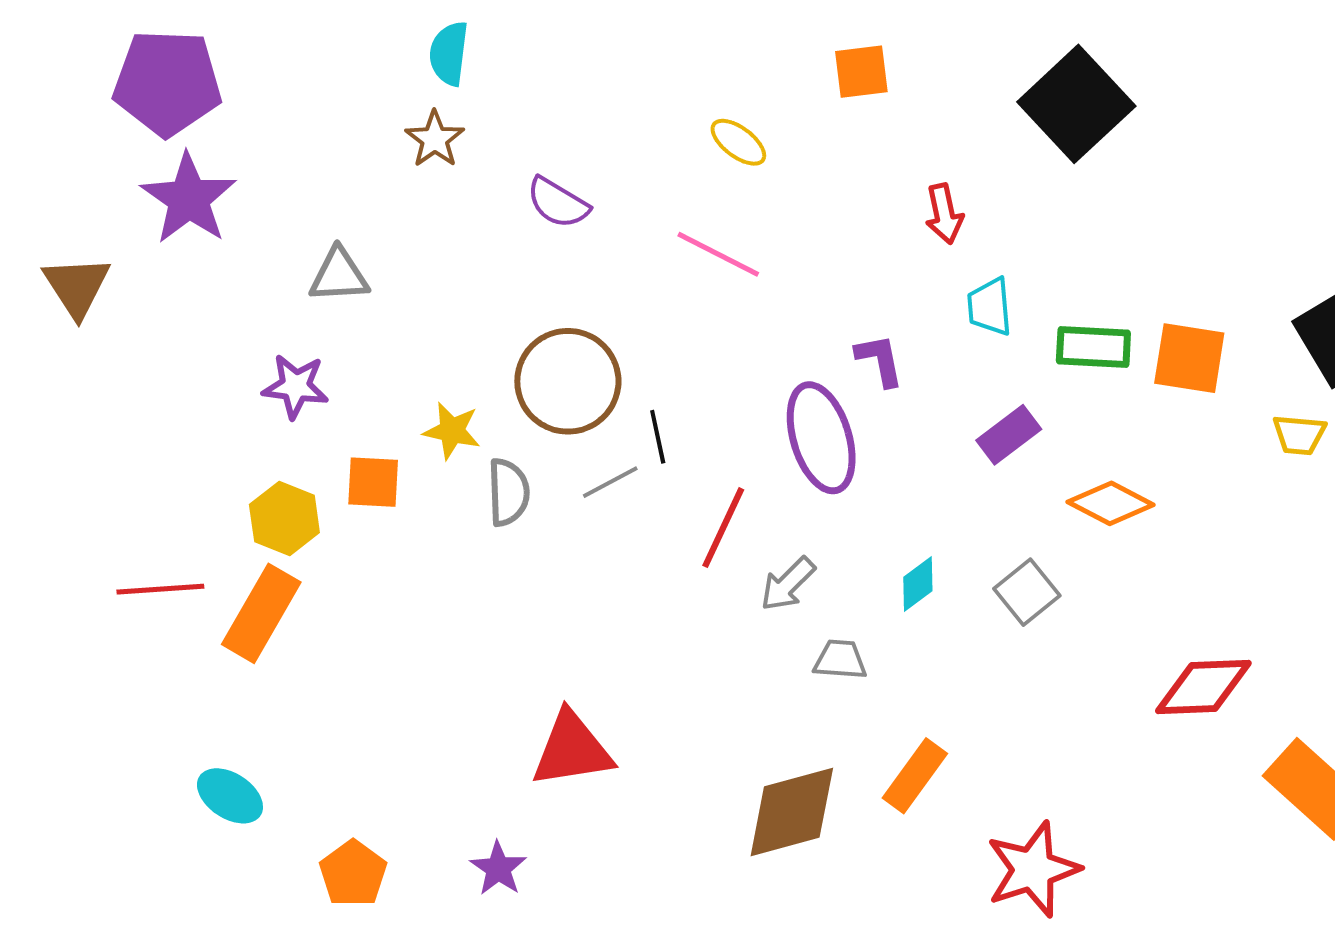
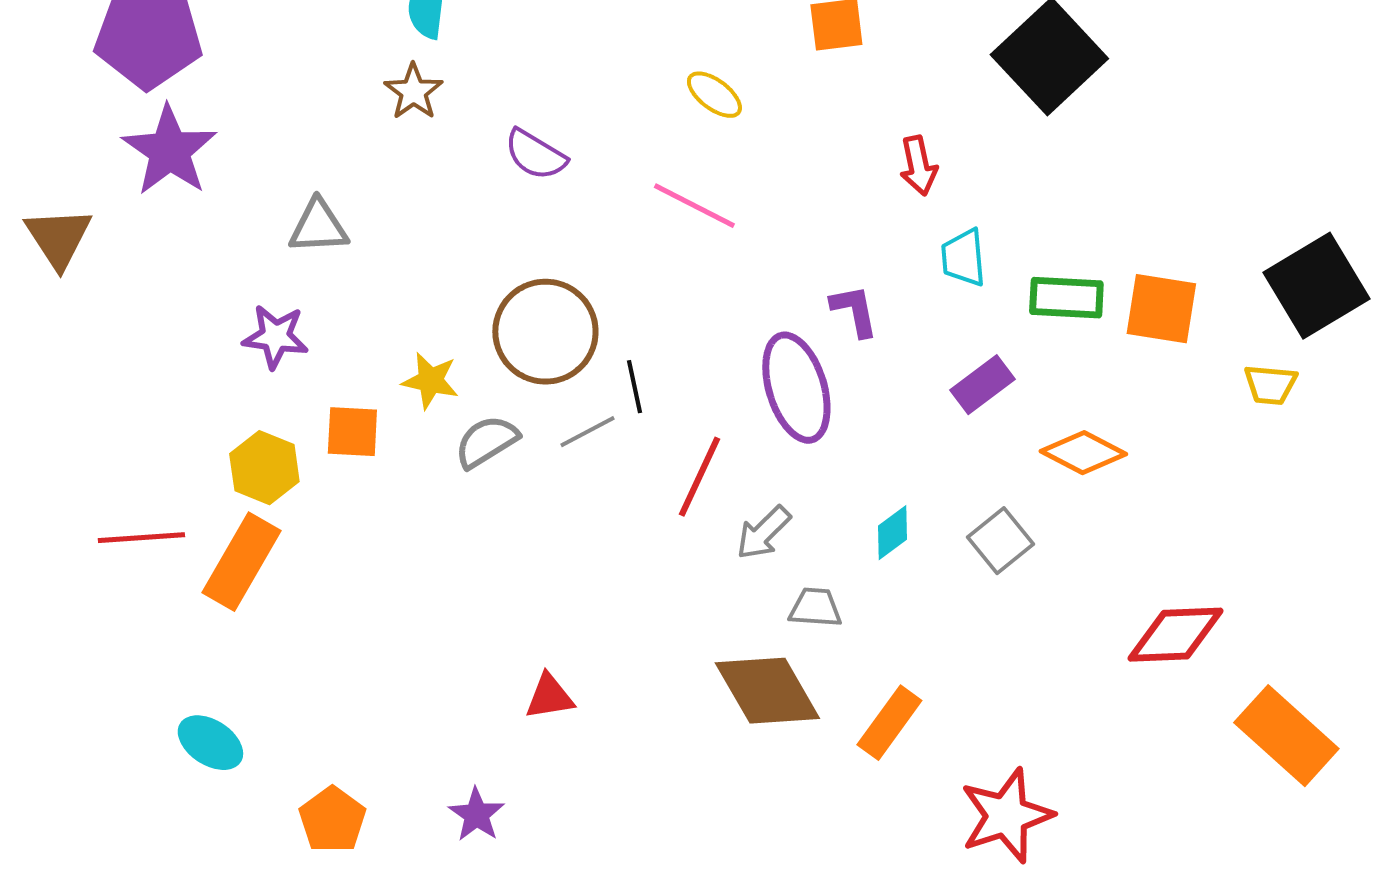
gray semicircle: (508, 492) -> (486, 442), turned -120
red triangle: (572, 749) -> (549, 697), size x0.6
brown diamond: (792, 812) -> (767, 691), moved, turned 75

